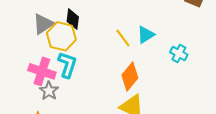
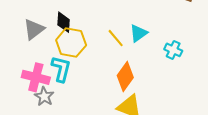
yellow hexagon: (61, 36) -> (71, 43), moved

